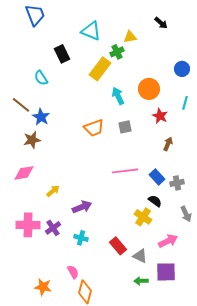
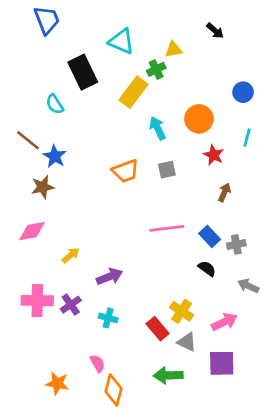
black rectangle: (62, 54) -> (83, 72), size x1.4
gray arrow: (186, 214) -> (248, 286), turned 140
yellow cross: (143, 217) -> (182, 311), moved
green arrow: (141, 281) -> (168, 375), moved, size x1.5

